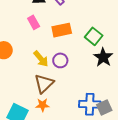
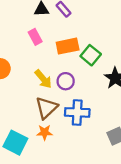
green square: (94, 36) -> (91, 55), moved
blue cross: (90, 104) -> (77, 112), moved

